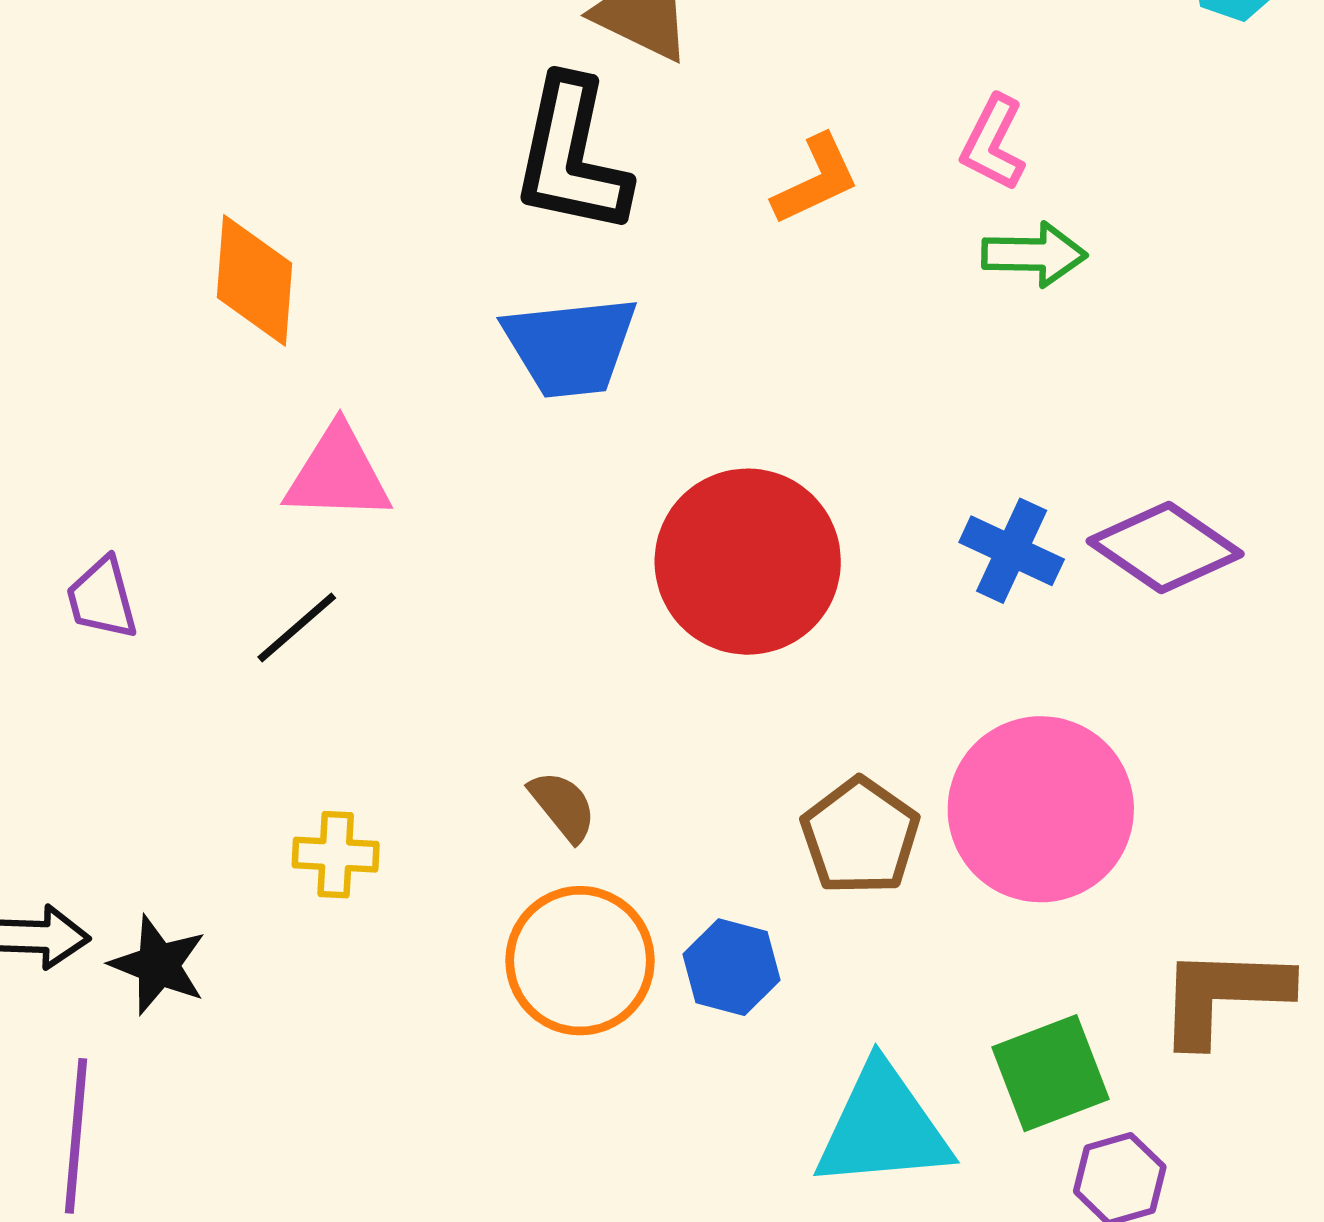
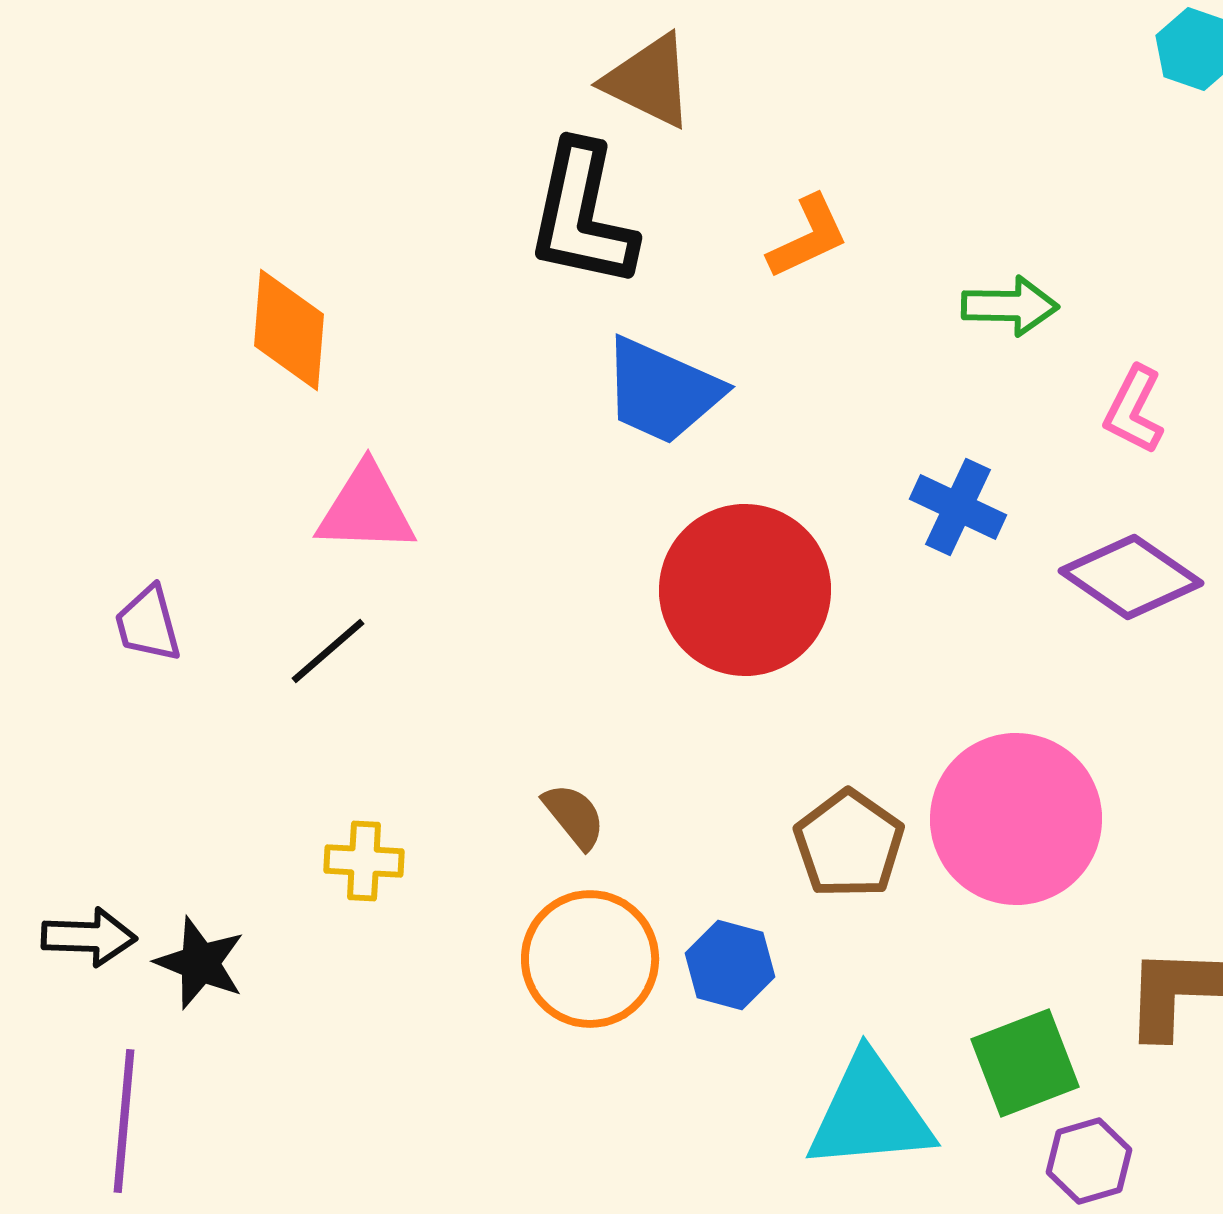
pink L-shape: (993, 143) -> (1134, 410), moved
blue trapezoid: (570, 346) -> (662, 391), moved, turned 30
blue cross: (1012, 551) -> (958, 507), moved

